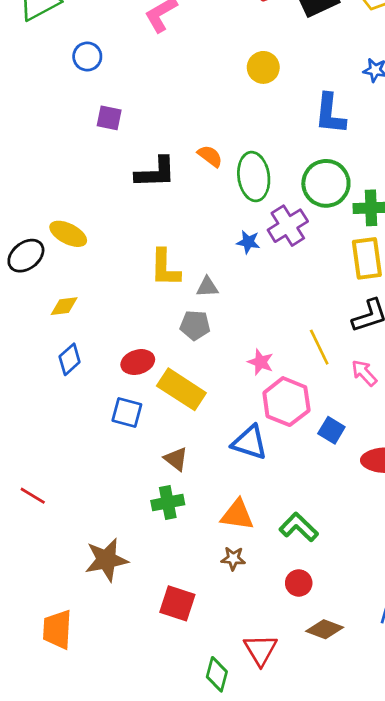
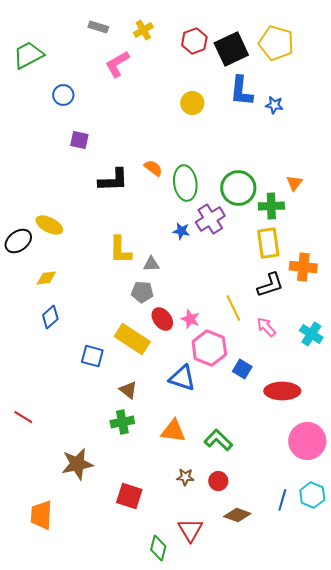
blue L-shape: (330, 114) -> (241, 91), moved
red ellipse: (138, 362) -> (162, 319), moved, turned 70
brown star: (233, 558) -> (185, 477), moved

